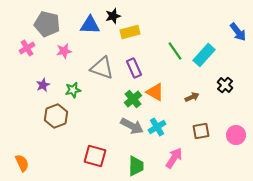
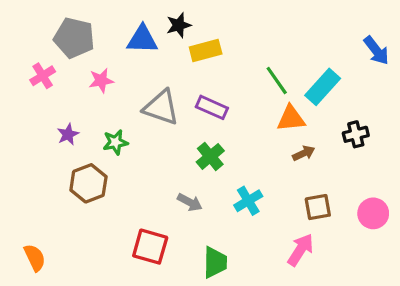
purple rectangle: (134, 68) -> (212, 107), turned -42
black cross: (225, 85) -> (356, 134), turned 35
orange triangle: (155, 92) -> (291, 118), moved, turned -36
gray arrow: (132, 126) -> (190, 202), moved, size x0.7
pink arrow: (174, 158) -> (300, 250), moved

